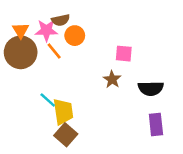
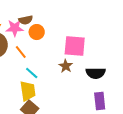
orange line: (54, 51) -> (21, 52), moved
pink square: (124, 54) -> (75, 46), size x1.6
cyan line: (48, 100) -> (32, 73), moved

